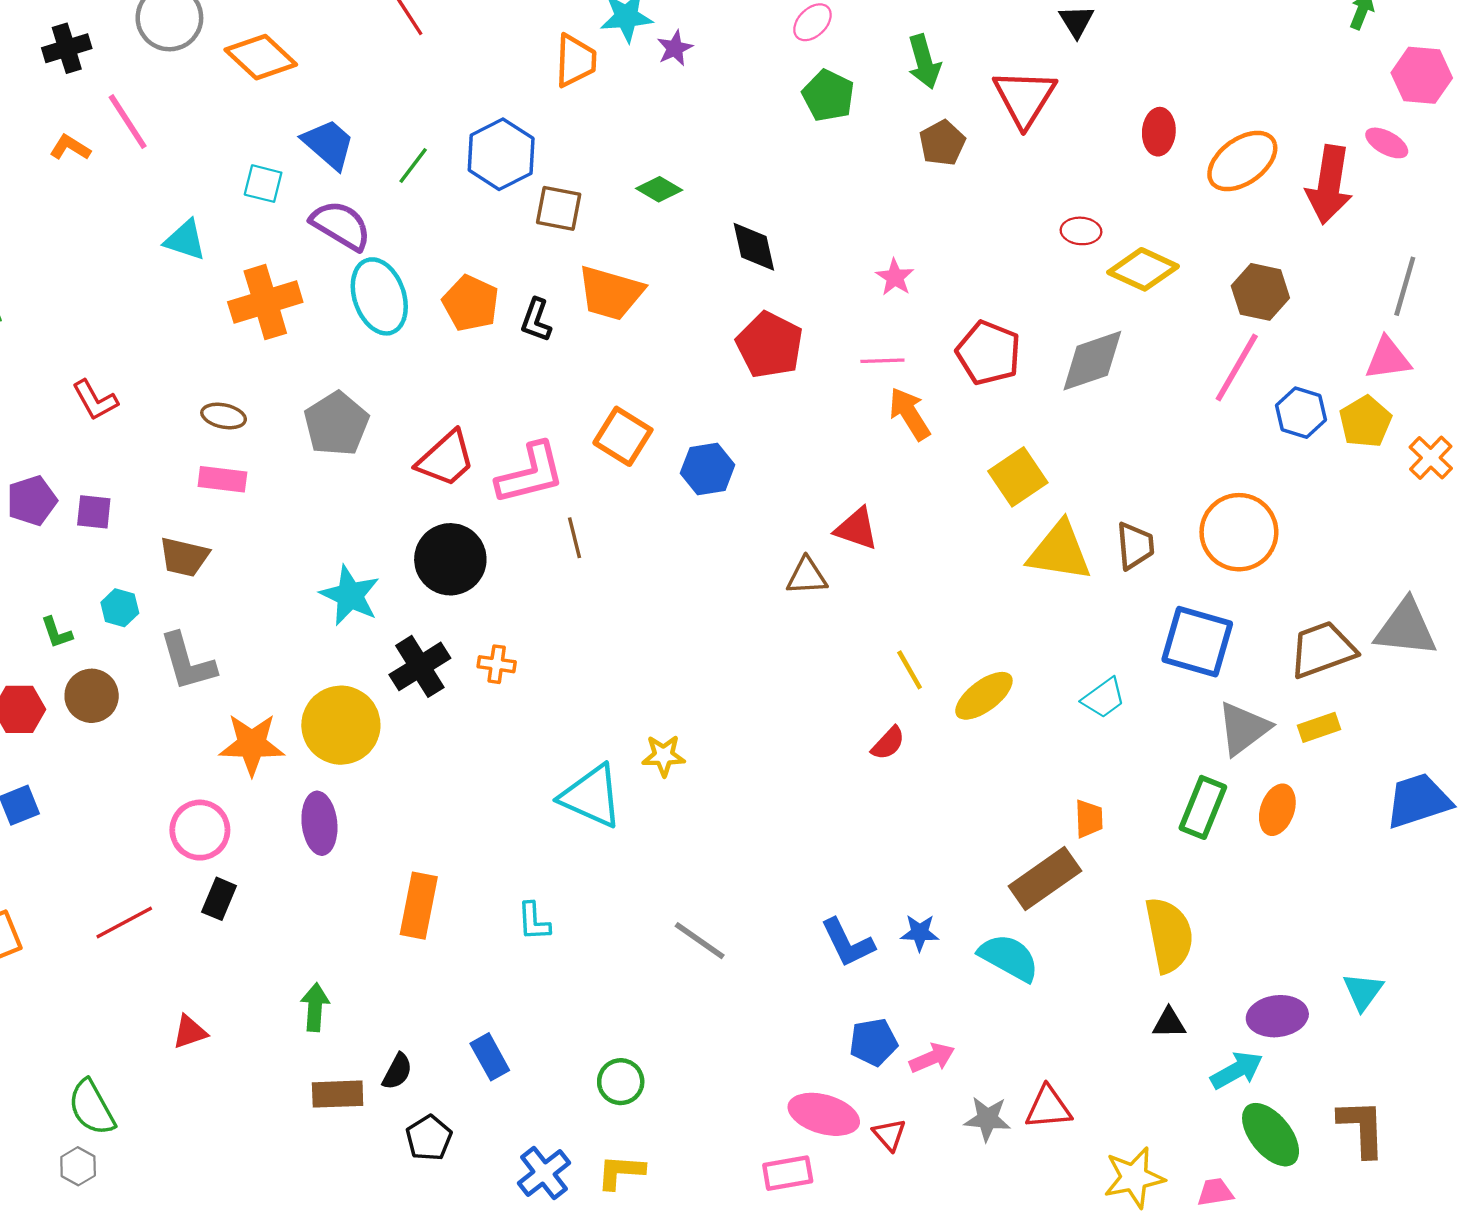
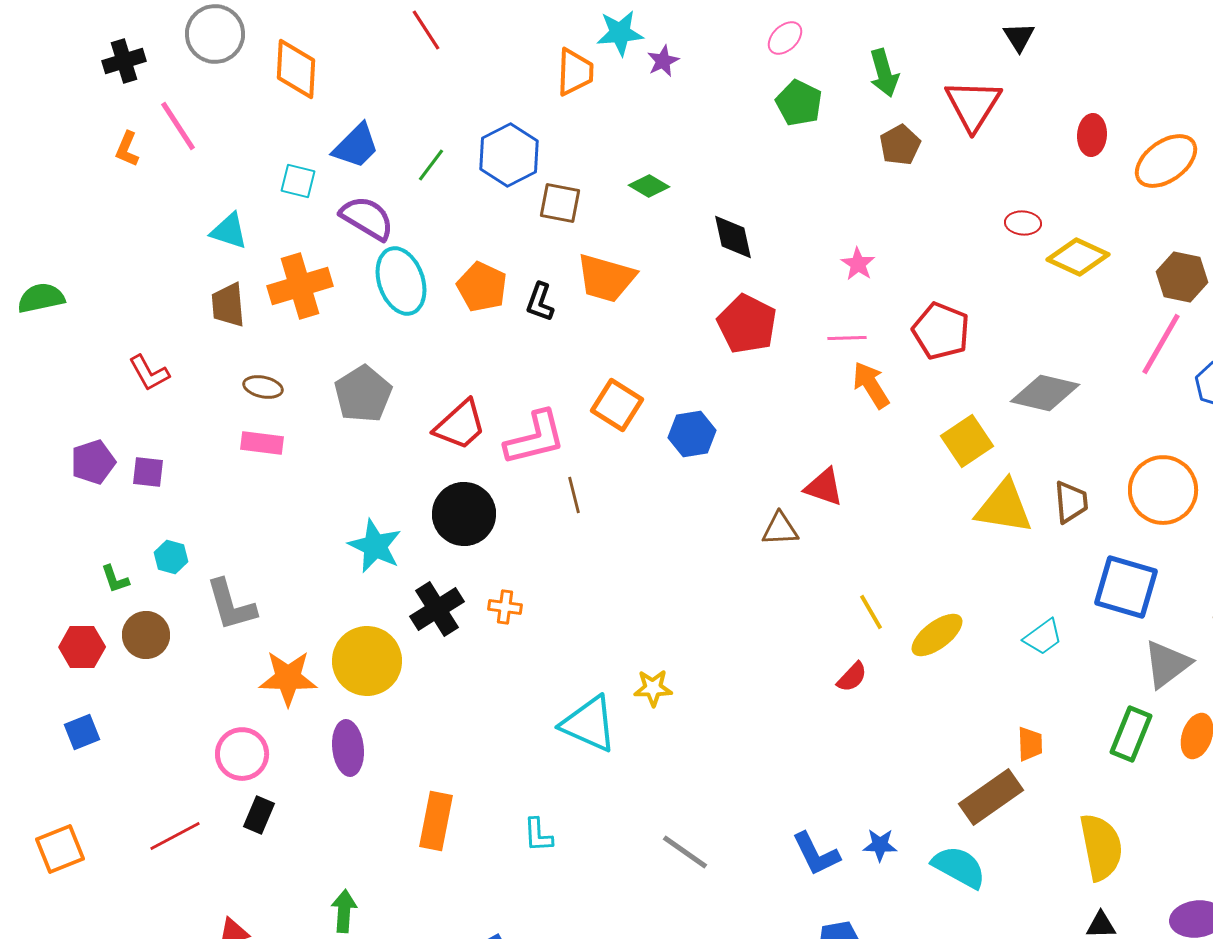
orange diamond: (261, 57) -> (296, 69), turned 50
blue trapezoid: (328, 144) -> (356, 146), turned 94
orange L-shape: (70, 147) -> (127, 149), turned -99
gray diamond: (1092, 361) -> (1045, 393), moved, turned 32
brown trapezoid: (184, 557) -> (228, 305), moved, turned 72

